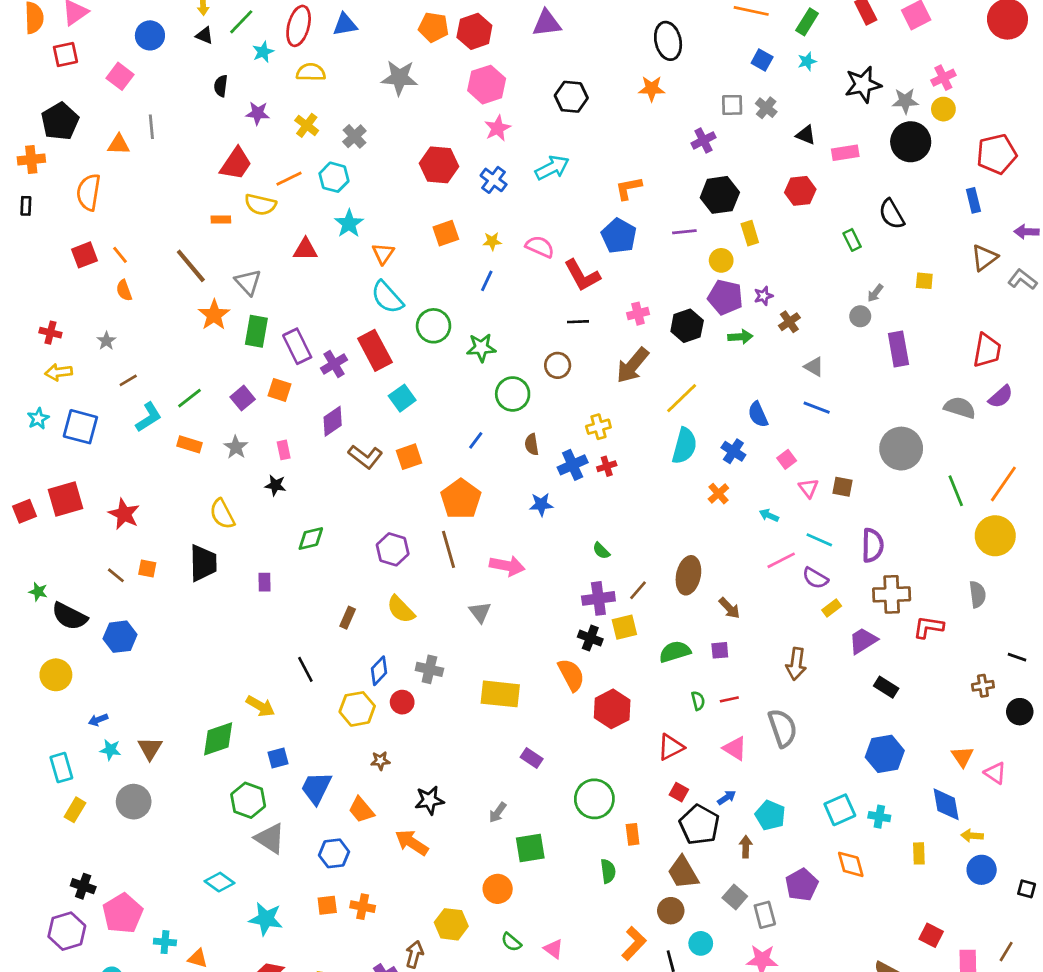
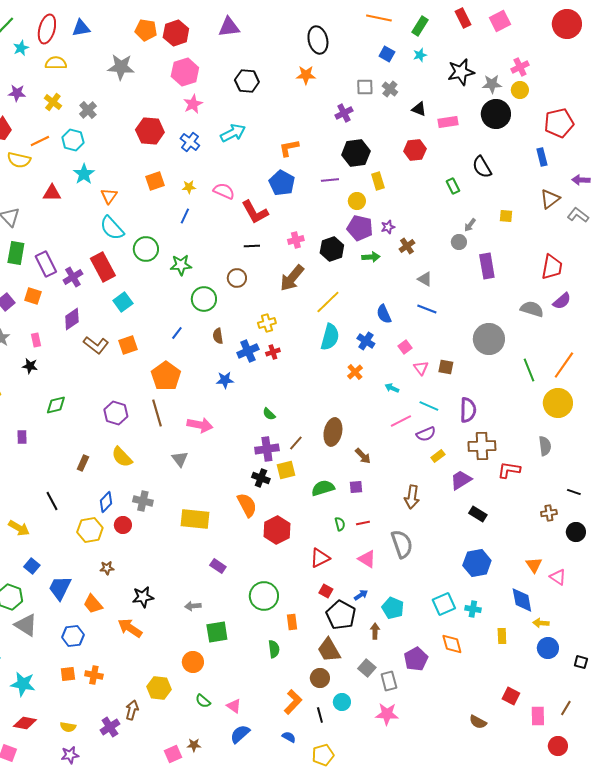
purple semicircle: (815, 578) -> (426, 434), turned -54
blue square: (278, 758) -> (32, 566), turned -35
gray arrow: (498, 813) -> (193, 606), turned 49

